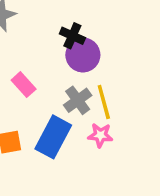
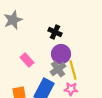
purple circle: (83, 55) -> (61, 54), moved

